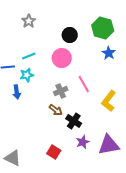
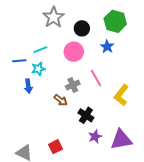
gray star: (29, 21) -> (54, 17), moved, size x1.5
blue star: (109, 53) -> (107, 47), moved
brown arrow: (56, 110) -> (61, 100), moved
red square: (54, 152) -> (56, 147), moved, turned 32

